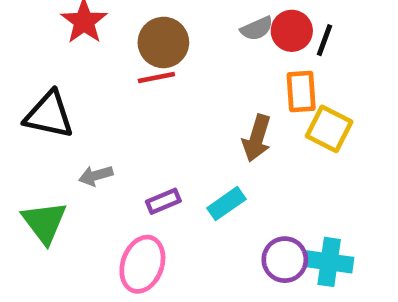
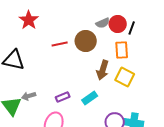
brown circle: (163, 42) -> (86, 41), moved
yellow square: (329, 129) -> (125, 77), moved
gray arrow: (96, 176) -> (29, 96), moved

